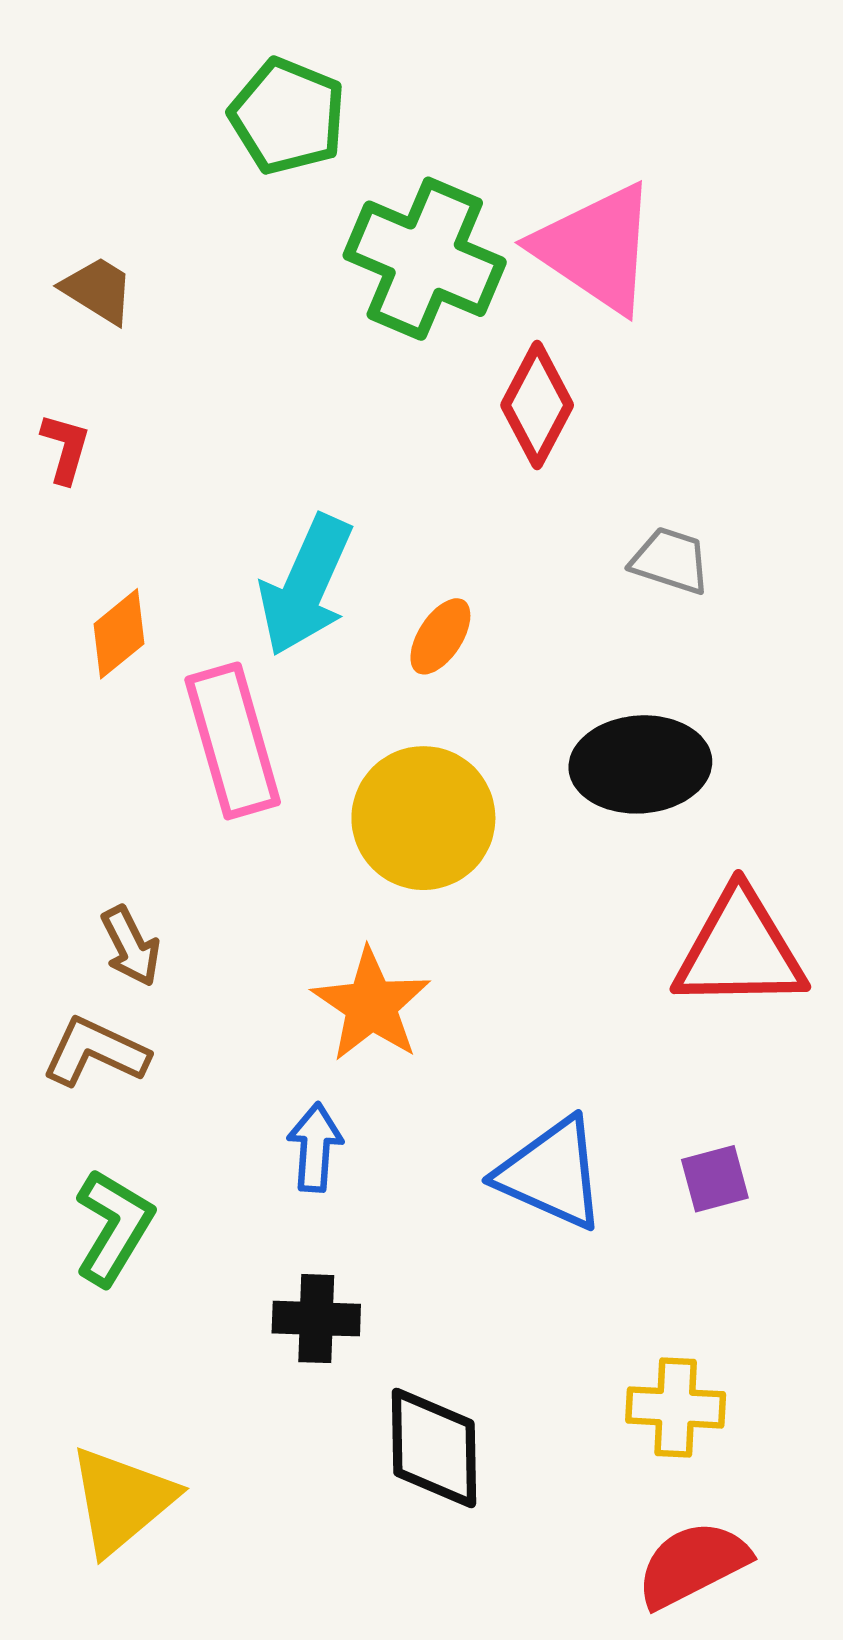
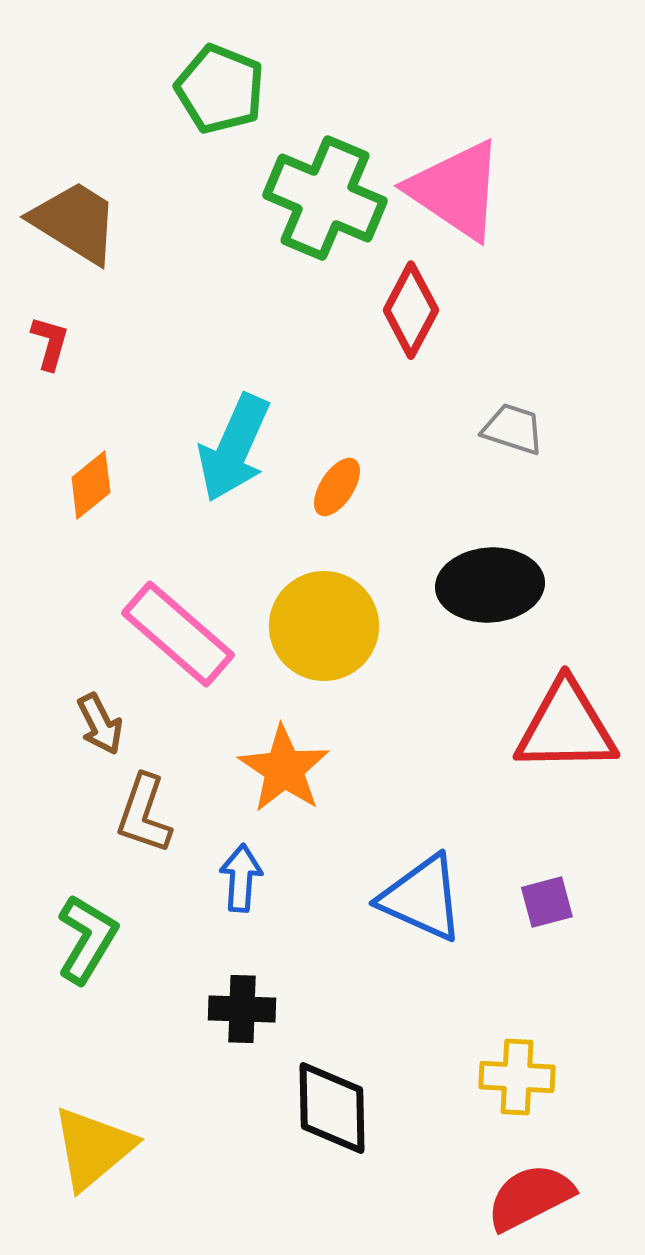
brown trapezoid: (98, 290) -> (75, 222), size x1.6
pink rectangle: (233, 741) -> (178, 634), moved, turned -33
brown L-shape: (95, 1052) -> (144, 814), moved, turned -96

